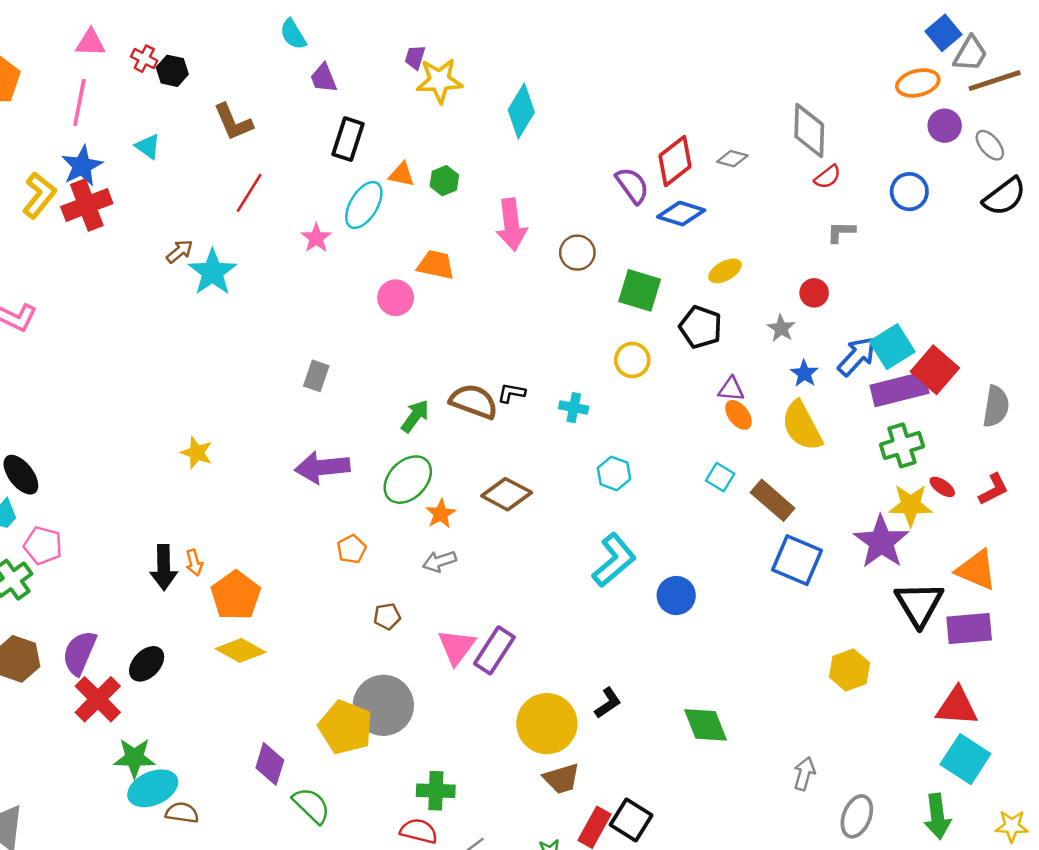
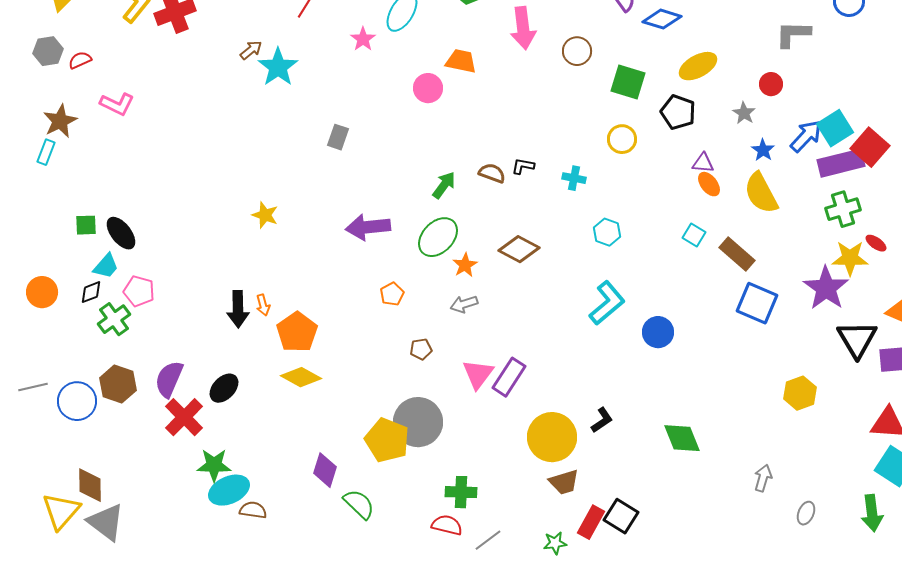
gray L-shape: (841, 232) -> (793, 34), size x1.5
yellow ellipse: (725, 271) -> (698, 66), size x1.4
gray rectangle: (316, 376) -> (338, 137), moved
brown semicircle: (474, 401) -> (492, 173), size x0.7
gray ellipse: (857, 816) -> (806, 513), size x0.7

